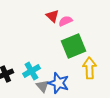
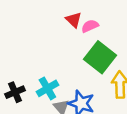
green square: (73, 46) -> (100, 57), turned -30

